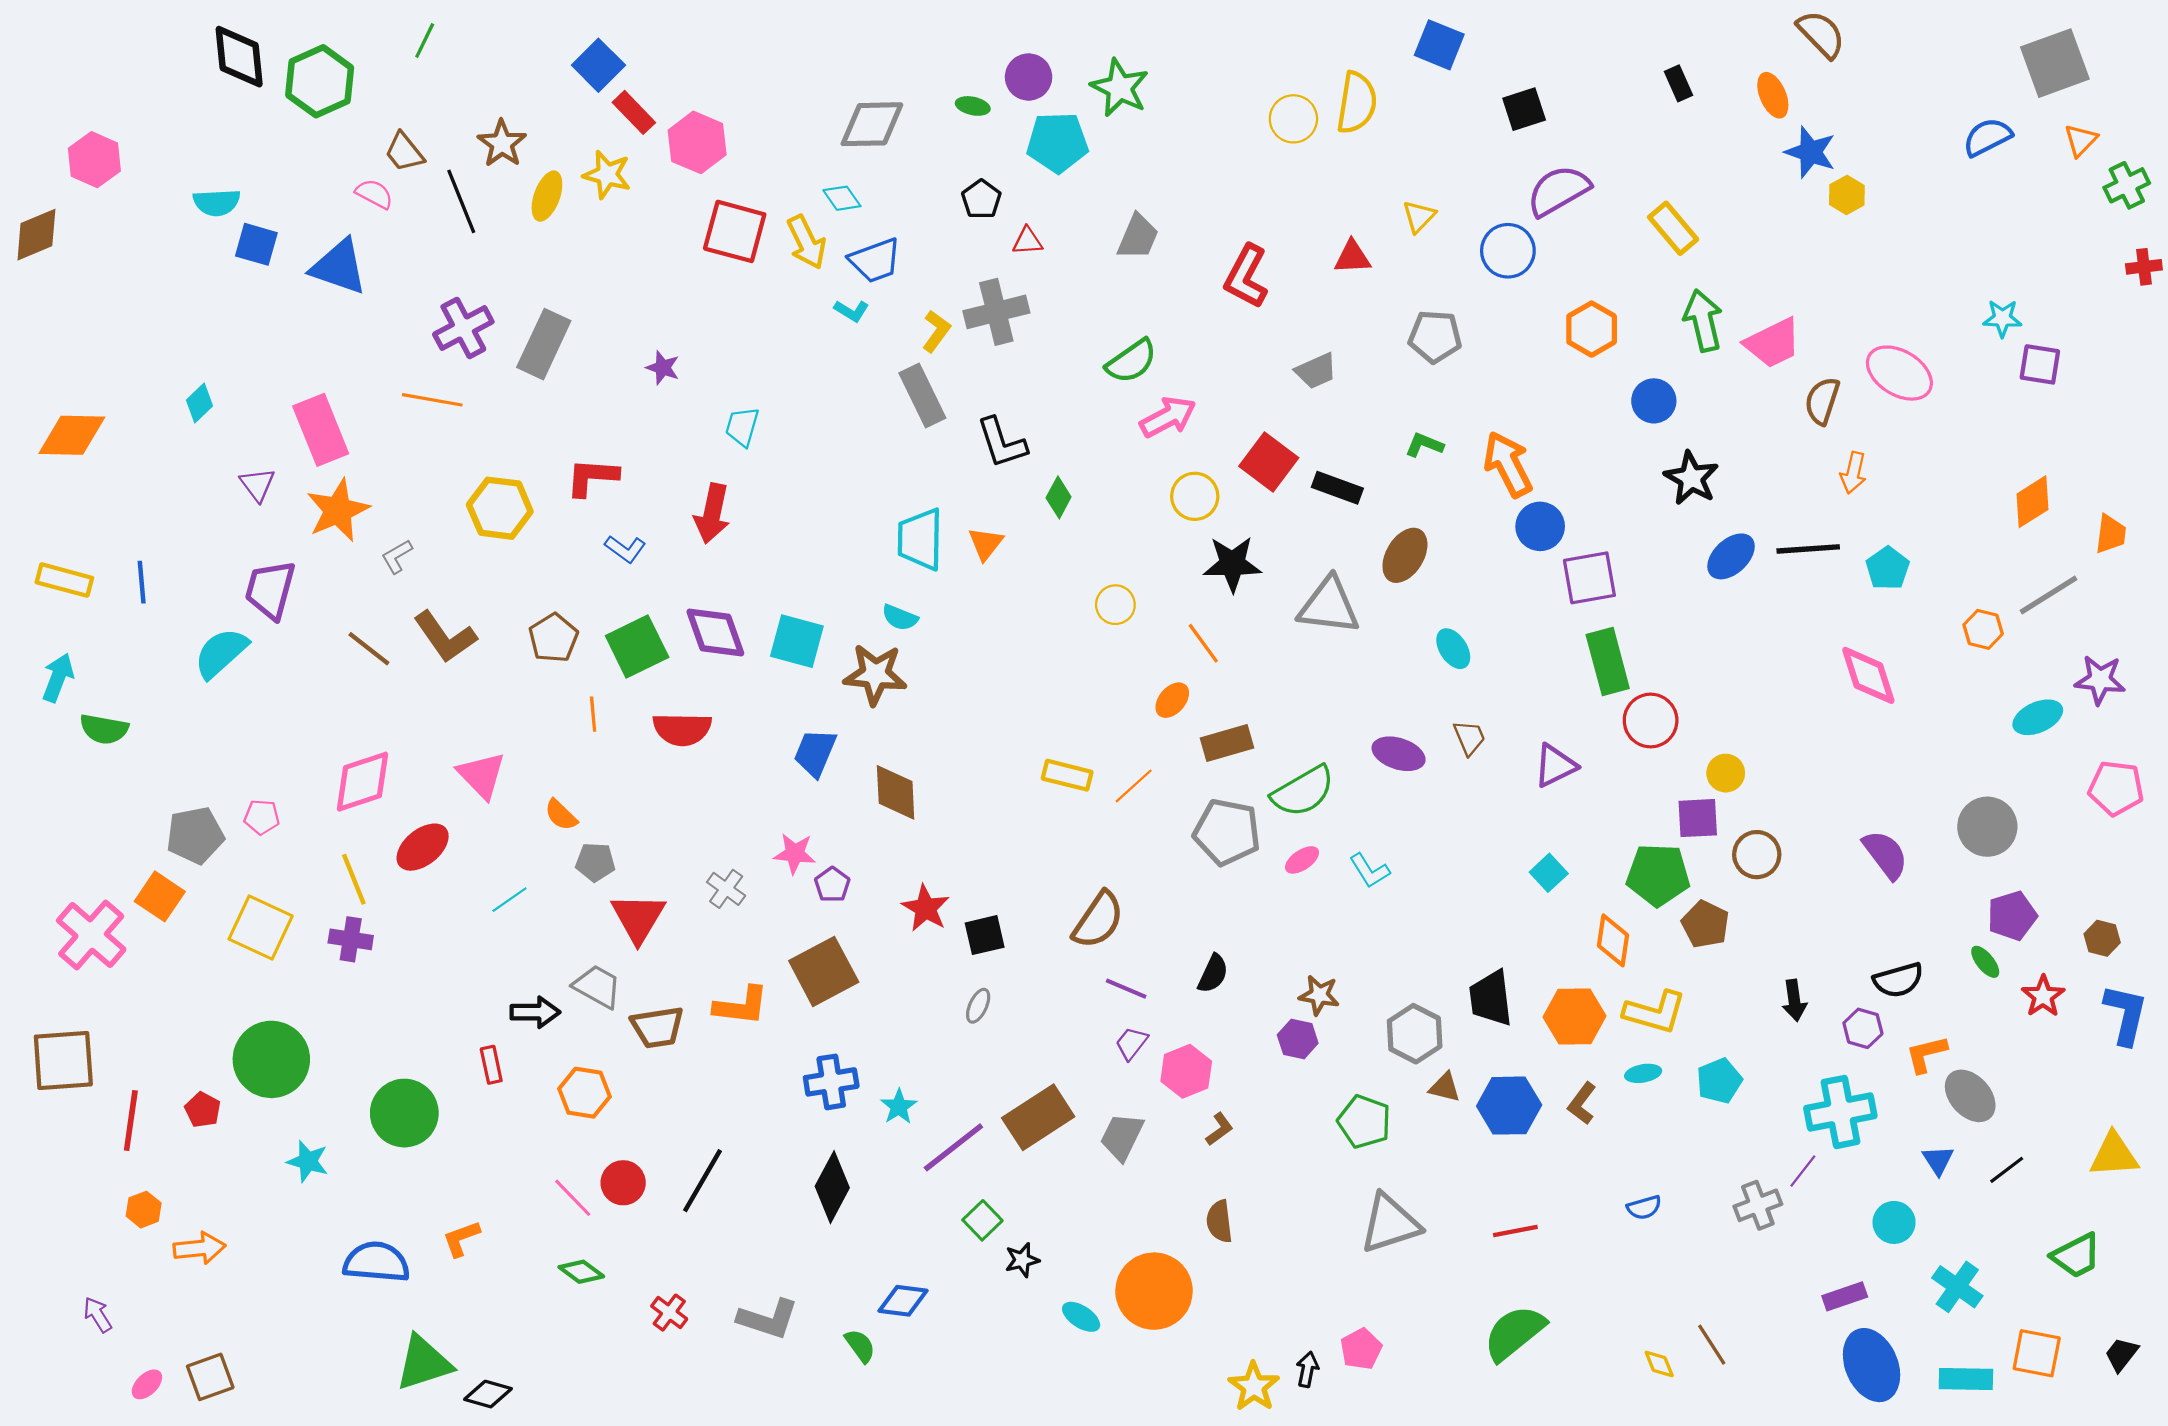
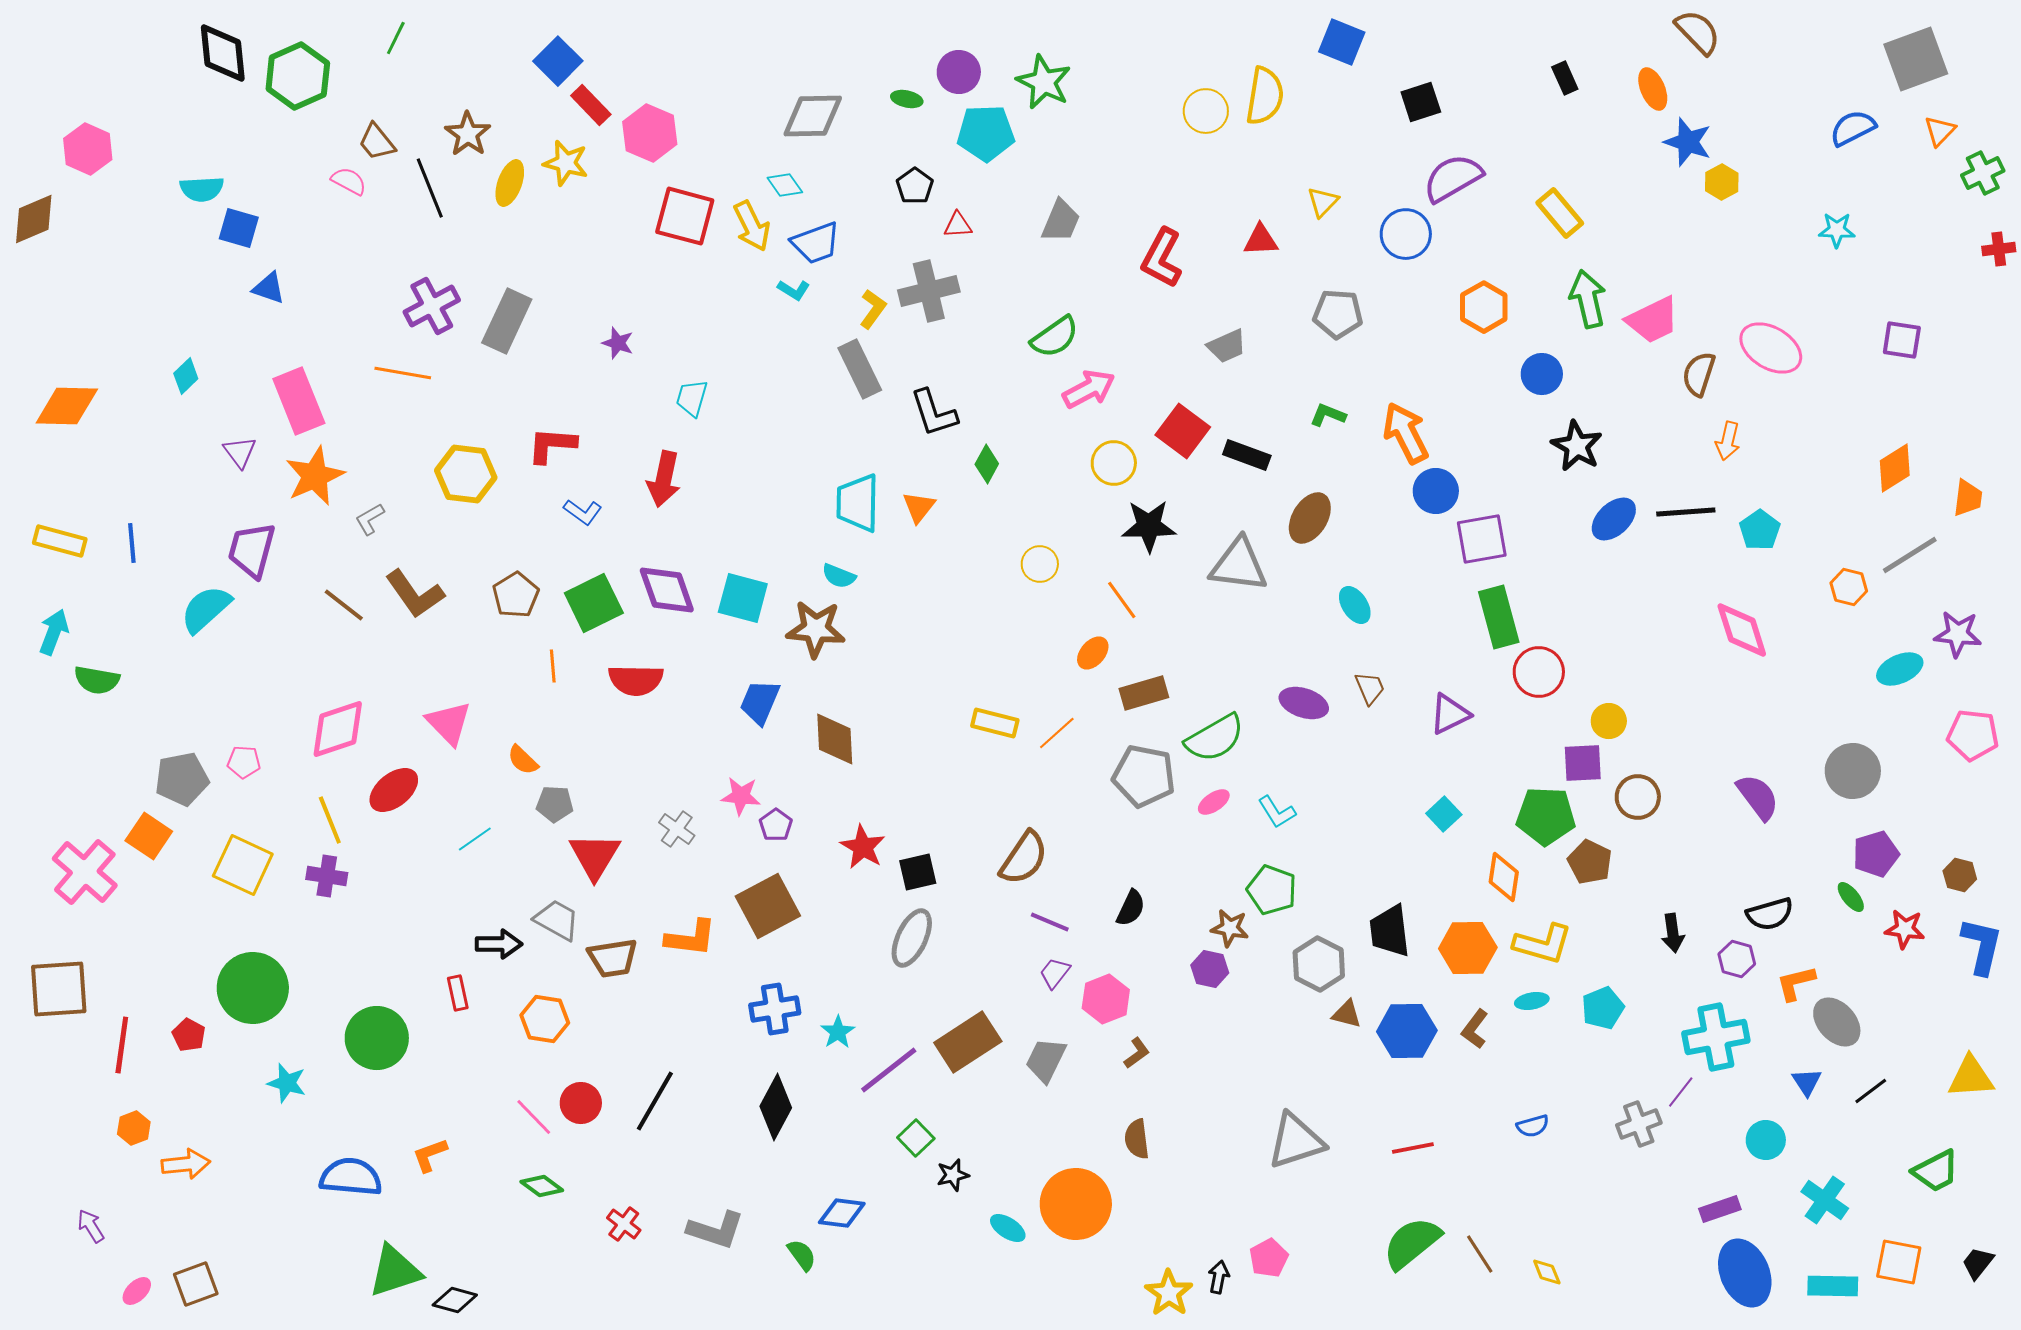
blue triangle: (339, 267) -> (269, 288), moved, size x0.6
cyan star: (2002, 318) -> (1837, 230), moved
red star: (2043, 996) -> (1905, 929), turned -30
gray ellipse: (978, 1006) -> (912, 938), size x1.8
green pentagon: (1364, 1122) -> (1272, 890), moved
brown line: (1712, 1345) -> (1480, 1254), moved

